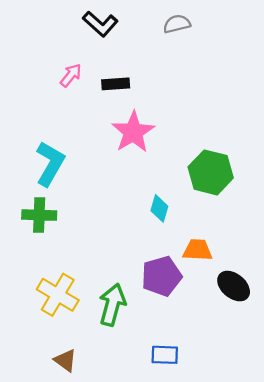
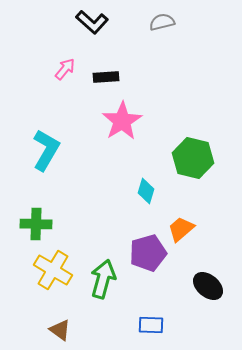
green cross: (39, 215) -> (36, 224), moved
orange trapezoid: (198, 250) -> (181, 229), turned -44
black ellipse: (234, 286) -> (208, 286), moved

